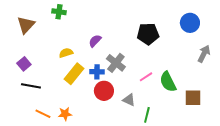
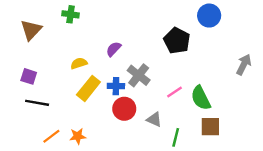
blue circle: (190, 23) -> (209, 16), moved
black pentagon: (148, 34) -> (177, 41), turned 30
purple square: (24, 64) -> (29, 76), turned -32
brown square: (193, 98) -> (210, 127), moved
orange line: (43, 114) -> (51, 136), turned -63

